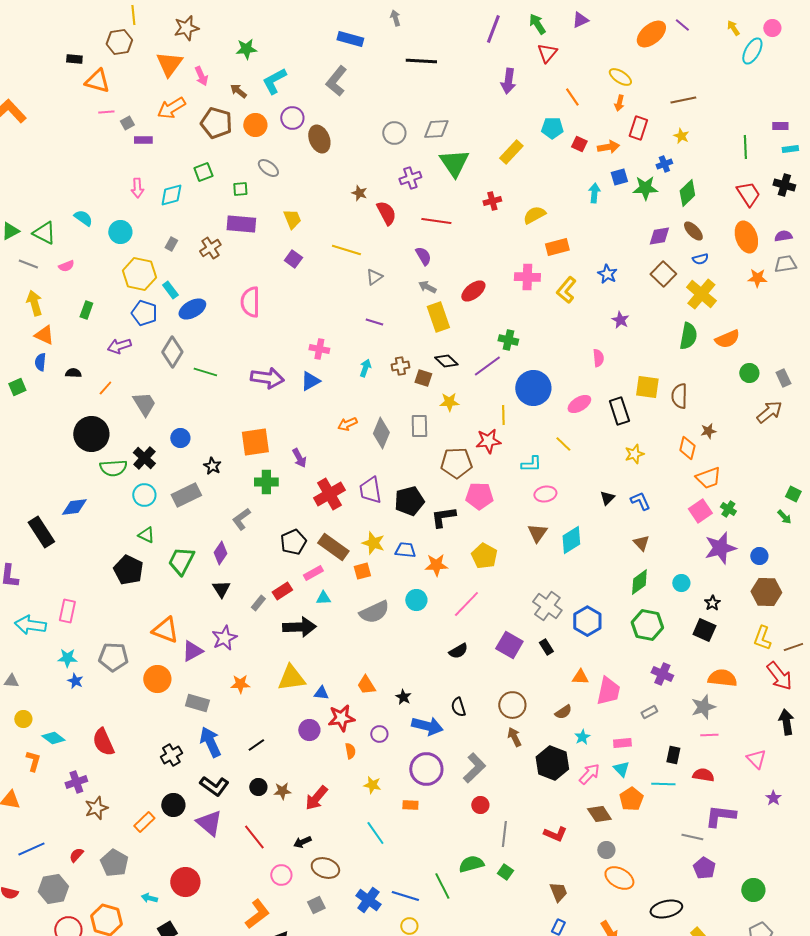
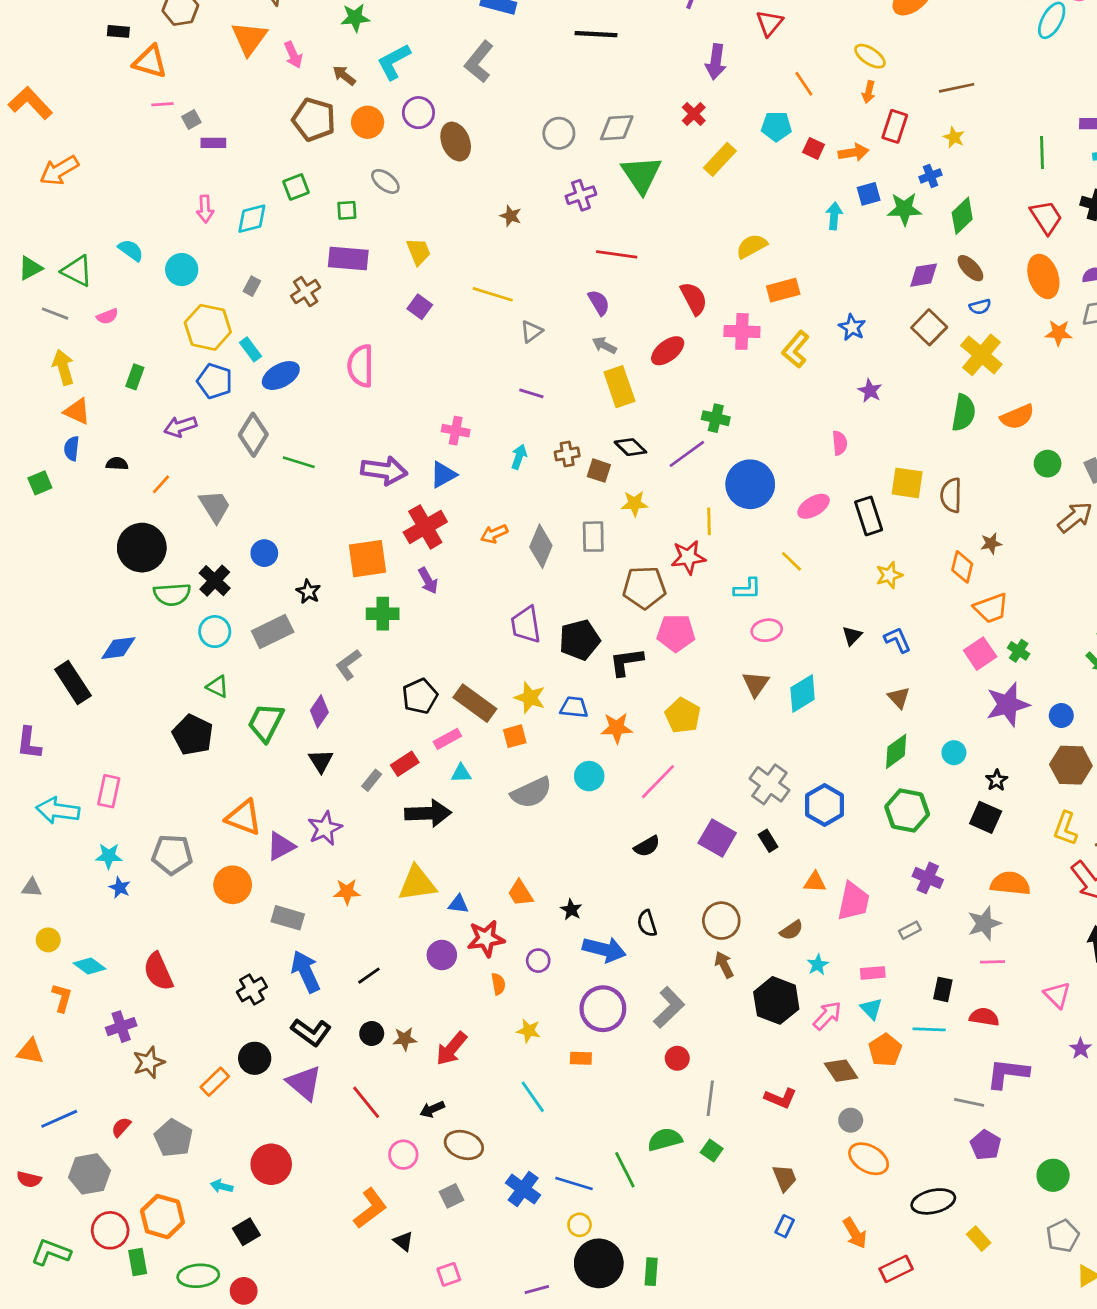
orange arrow: (171, 108) -> (59, 170), moved
red cross: (492, 201) -> (694, 114), moved, turned -30
red semicircle: (386, 213) -> (694, 298), moved
red cross: (329, 494) -> (425, 527), moved

